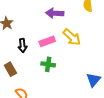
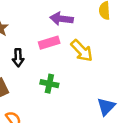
pink rectangle: (47, 41) -> (49, 43), moved

